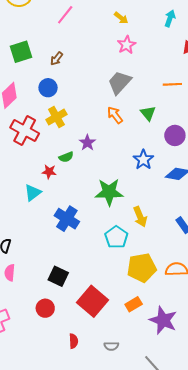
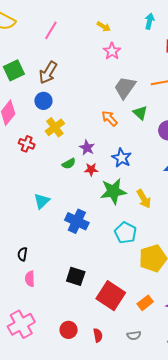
brown arrow: (57, 59) -> (48, 73), size x1.6
gray trapezoid: (119, 82) -> (125, 88), moved
red cross: (25, 131) -> (27, 144), size x0.6
blue star: (143, 160) -> (122, 158), moved
red star: (49, 172) -> (91, 169), moved
yellow arrow: (140, 217) -> (144, 199), moved
orange rectangle: (134, 304) -> (145, 303), moved
red circle: (45, 308) -> (69, 330), moved

